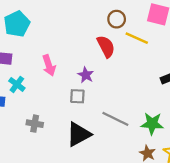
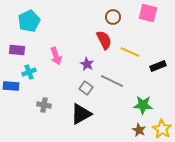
yellow line: (137, 38) -> (130, 52), moved
cyan cross: (17, 84) -> (29, 72), turned 32
gray square: (77, 96) -> (86, 88), moved, turned 32
gray line: (115, 119) -> (112, 81), moved

